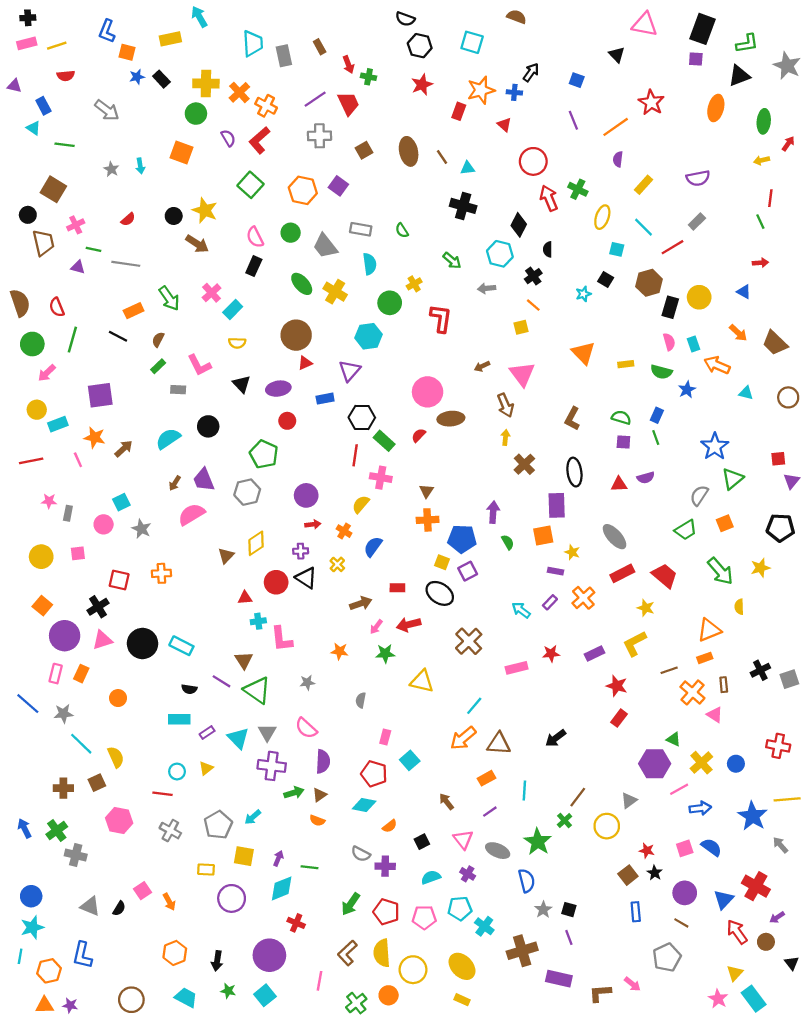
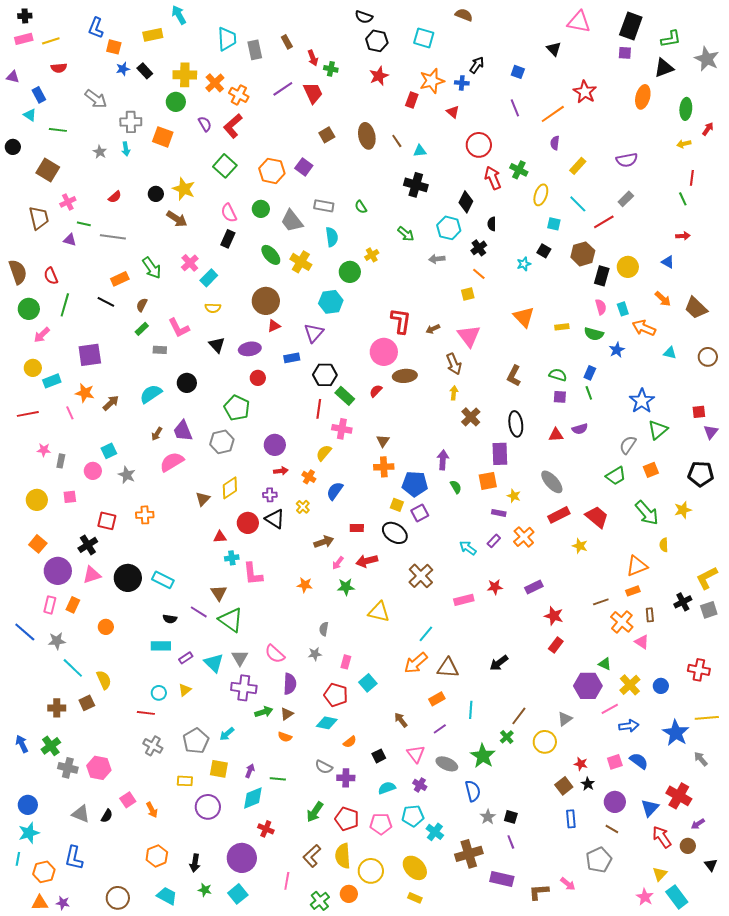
gray cross: (320, 136) -> (131, 122), moved
black circle: (28, 215) -> (13, 147), moved
red L-shape: (441, 318) -> (401, 321), moved
yellow L-shape: (635, 643) -> (707, 578), moved
gray star: (307, 682) -> (315, 654), moved
pink hexagon: (119, 820) -> (99, 768), moved

